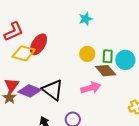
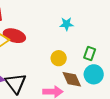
red ellipse: (39, 44) -> (14, 36), turned 60
green rectangle: (108, 56) -> (90, 54), moved

